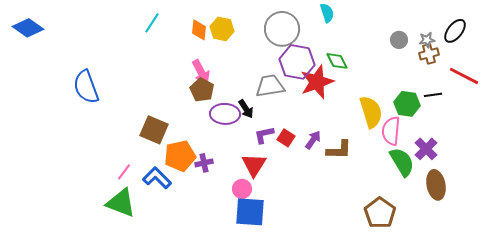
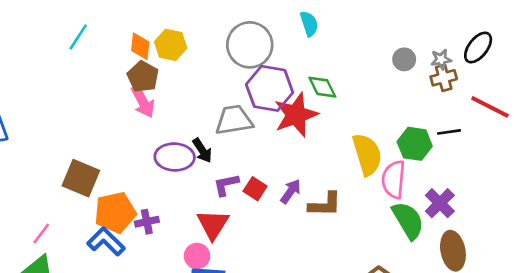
brown pentagon: (202, 90) -> (143, 77), moved
blue L-shape: (157, 178) -> (106, 241), moved

